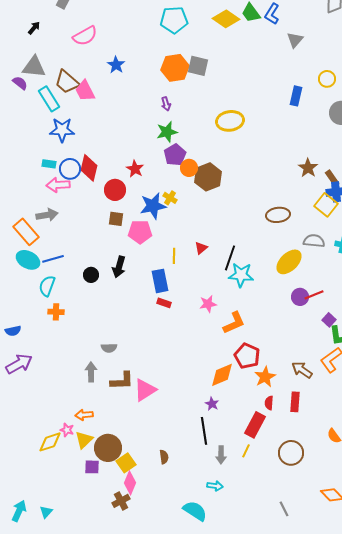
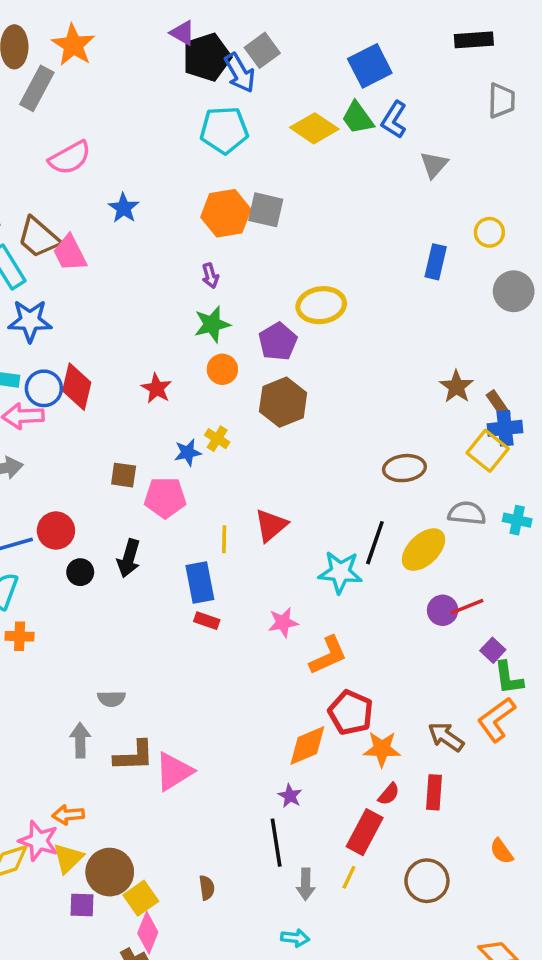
purple pentagon: (175, 155) -> (278, 342), moved
orange circle: (189, 168) -> (222, 369), moved
red circle: (115, 190) -> (56, 531), moved
blue star: (153, 206) -> (188, 453), size x0.6
red triangle: (201, 248) -> (271, 525), size x1.5
black line: (230, 258) -> (375, 543), moved
orange star: (265, 377) -> (382, 749), turned 30
red semicircle: (269, 403) -> (389, 794), turned -144
pink star: (67, 430) -> (39, 841), size x1.6

